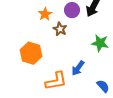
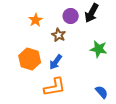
orange star: (45, 14) -> (36, 20), moved
blue arrow: (78, 68) -> (56, 62), moved

